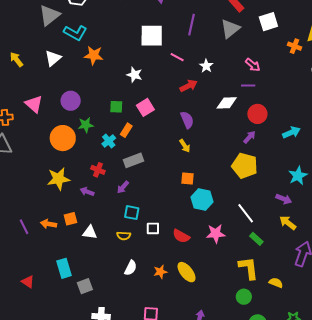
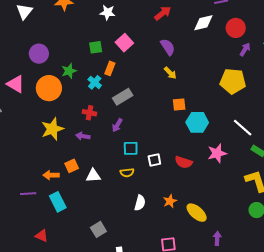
purple circle: (71, 101) -> (39, 54), moved
pink triangle: (34, 104) -> (16, 84), moved
purple arrow: (249, 137) -> (245, 49), moved
purple line: (24, 227) -> (28, 194), moved, turned -56
cyan rectangle: (64, 268) -> (58, 202), moved
yellow ellipse: (187, 272) -> (197, 213), moved

